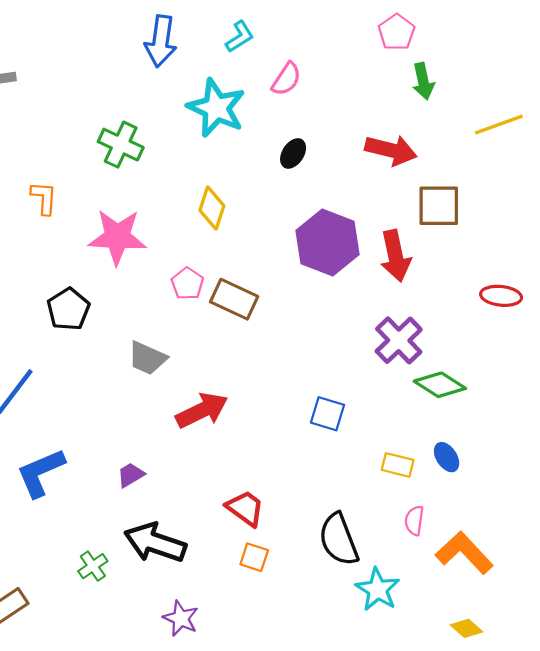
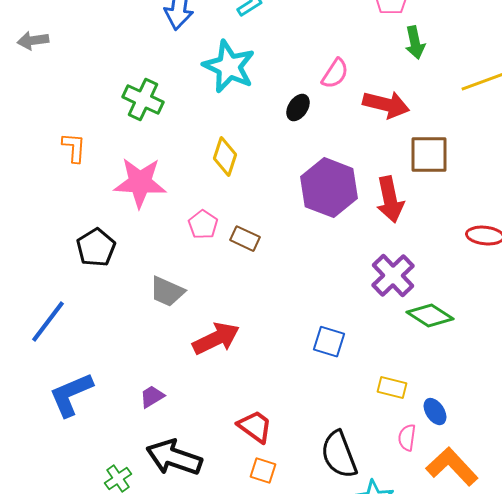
pink semicircle: (286, 79) -> (335, 74), moved
brown rectangle: (234, 299) -> (245, 239), size x0.7
blue ellipse: (447, 457) -> (435, 412), moved

